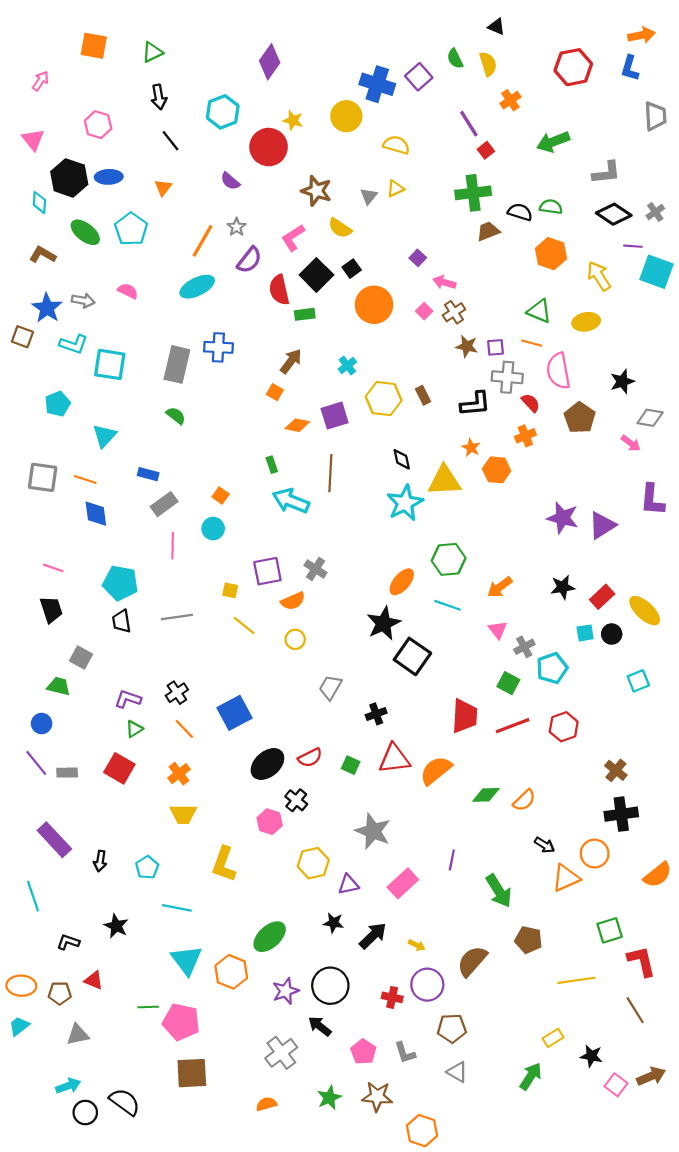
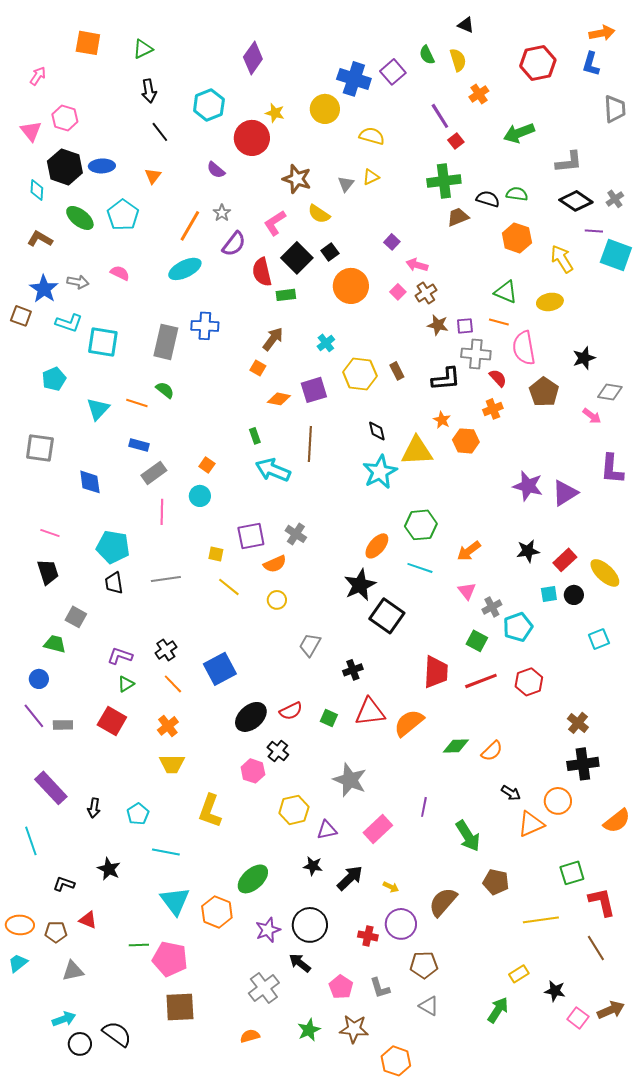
pink hexagon: (98, 125) -> (65, 118), moved
orange line: (85, 480) -> (137, 403), moved

